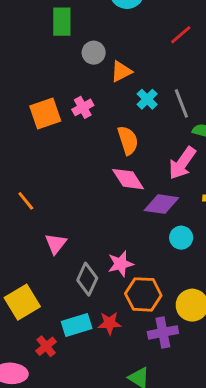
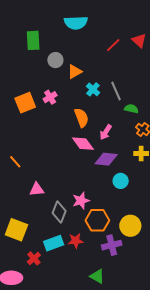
pink arrow: (182, 163) -> (106, 132), moved, size x0.7
pink triangle: (56, 244) -> (37, 189), turned 49
yellow square: (22, 302) -> (16, 230), turned -35

